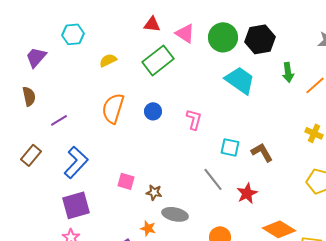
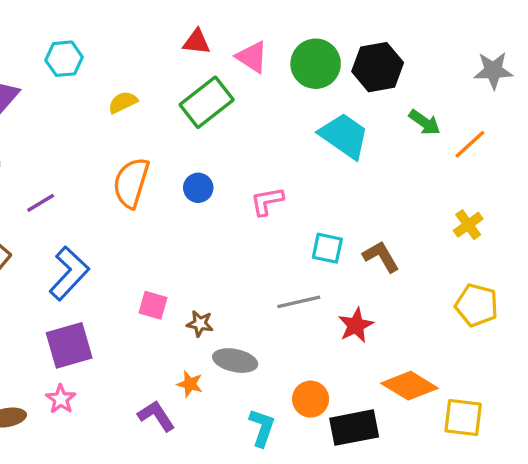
green arrow: (288, 72) -> (425, 122), turned -48
pink L-shape: (194, 119) -> (267, 201), turned -115
yellow cross: (314, 133) -> (468, 225), turned 30
gray line: (213, 179) -> (299, 302), turned -65

